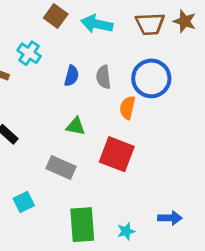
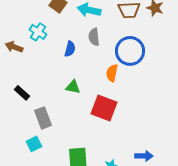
gray semicircle: (103, 77) -> (94, 37), moved
gray rectangle: (61, 167) -> (43, 118), moved, turned 45

